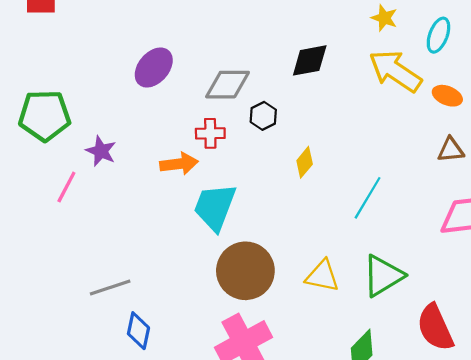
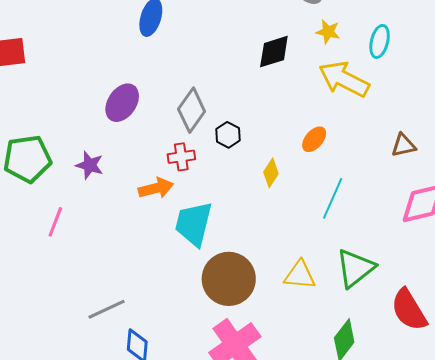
black diamond: (310, 60) -> (274, 52), moved
gray diamond: (227, 85) -> (192, 110), turned -48
orange ellipse: (447, 96) -> (314, 139), moved, turned -64
purple star: (101, 151) -> (90, 165), moved

